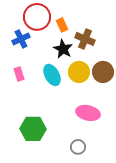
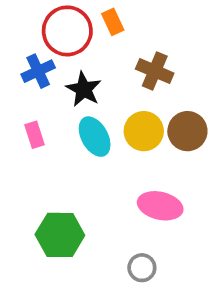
orange rectangle: (62, 25) -> (113, 22), moved
black star: (63, 49) -> (84, 89), moved

